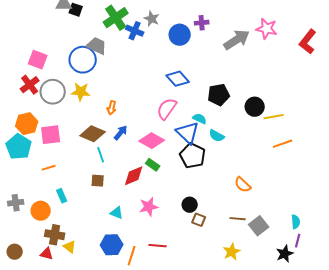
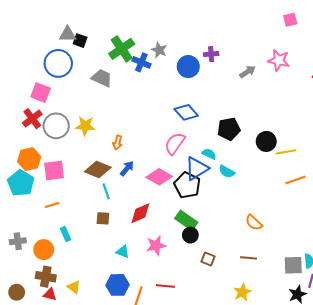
gray arrow: (237, 40) -> (248, 72), size x0.6
blue circle: (83, 60) -> (58, 63), moved
blue triangle: (188, 133) -> (197, 168), turned 45
black pentagon: (193, 156) -> (187, 185), moved
green rectangle: (153, 165) -> (186, 220), moved, size x1.5
black circle: (190, 205) -> (190, 235), moved
gray square: (259, 226) -> (293, 265), moved, turned 36
brown cross: (55, 235) -> (46, 277), moved

